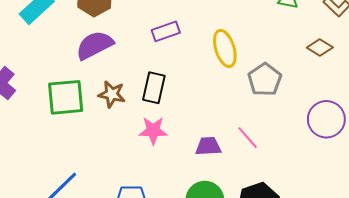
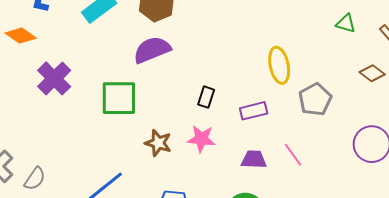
purple rectangle: (166, 31) -> (254, 111), moved
black rectangle: (154, 88) -> (206, 97), size x0.7
brown star: (112, 94) -> (158, 143), moved

